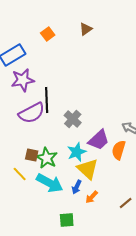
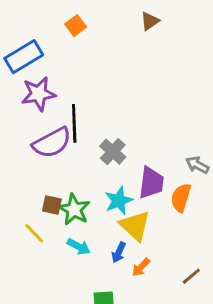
brown triangle: (86, 29) -> (150, 21), moved
purple trapezoid: (99, 140) -> (151, 183), turned -40
cyan arrow: (50, 183) -> (79, 247), size x0.6

